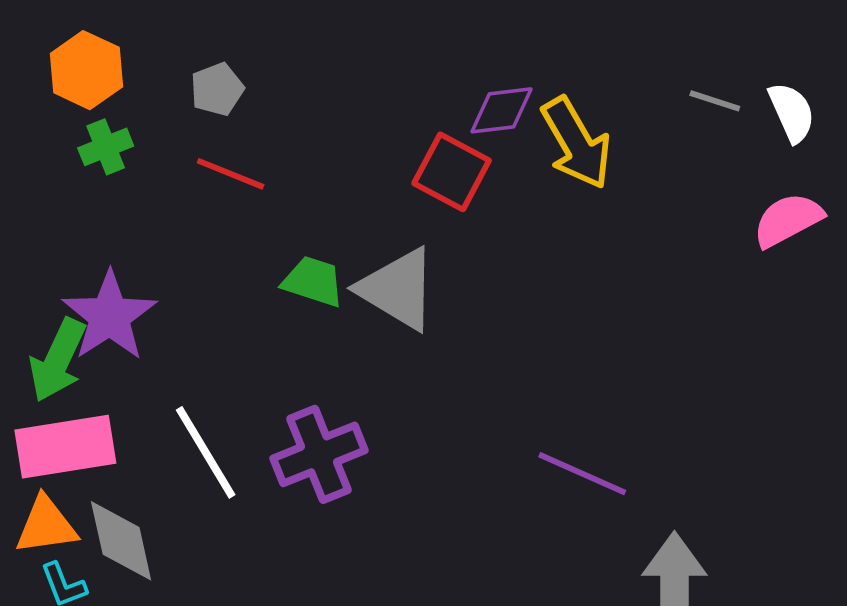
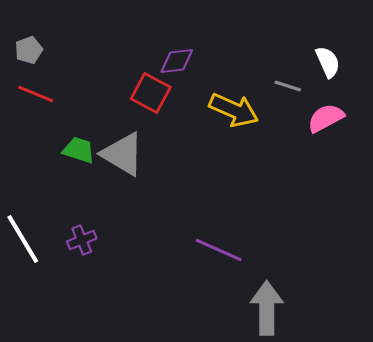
gray line: (715, 101) -> (288, 86), moved
yellow arrow: (576, 143) -> (234, 110), moved, turned -36
purple cross: (319, 454) -> (82, 240), size x0.6

